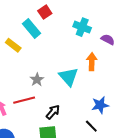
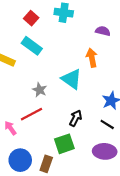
cyan cross: (82, 27) -> (64, 13), moved
cyan rectangle: (32, 28) -> (32, 46), moved
black arrow: (53, 112) -> (76, 118), moved

